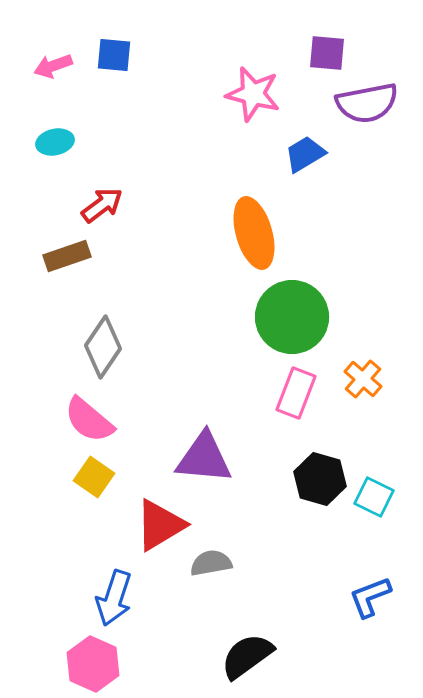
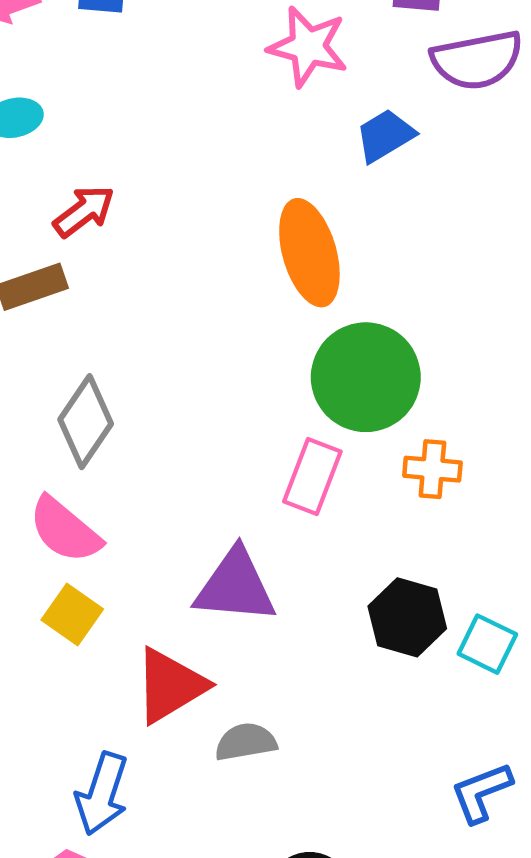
orange cross: (363, 379) -> (432, 469), moved, turned -36
pink rectangle: (296, 393) -> (312, 477), moved

